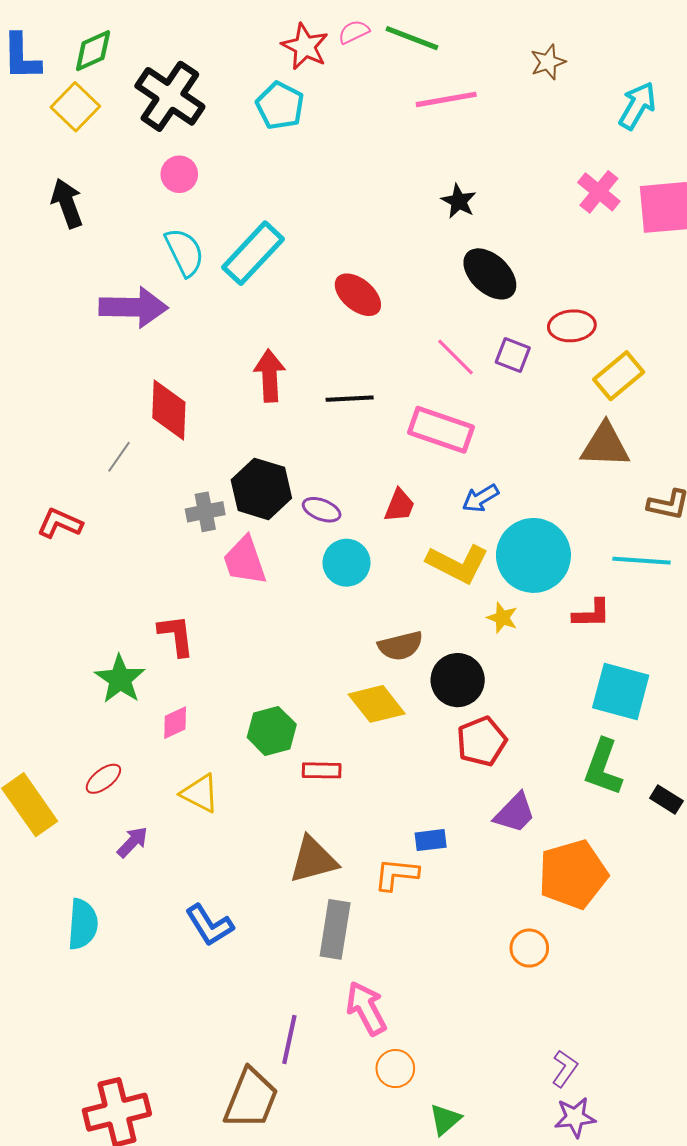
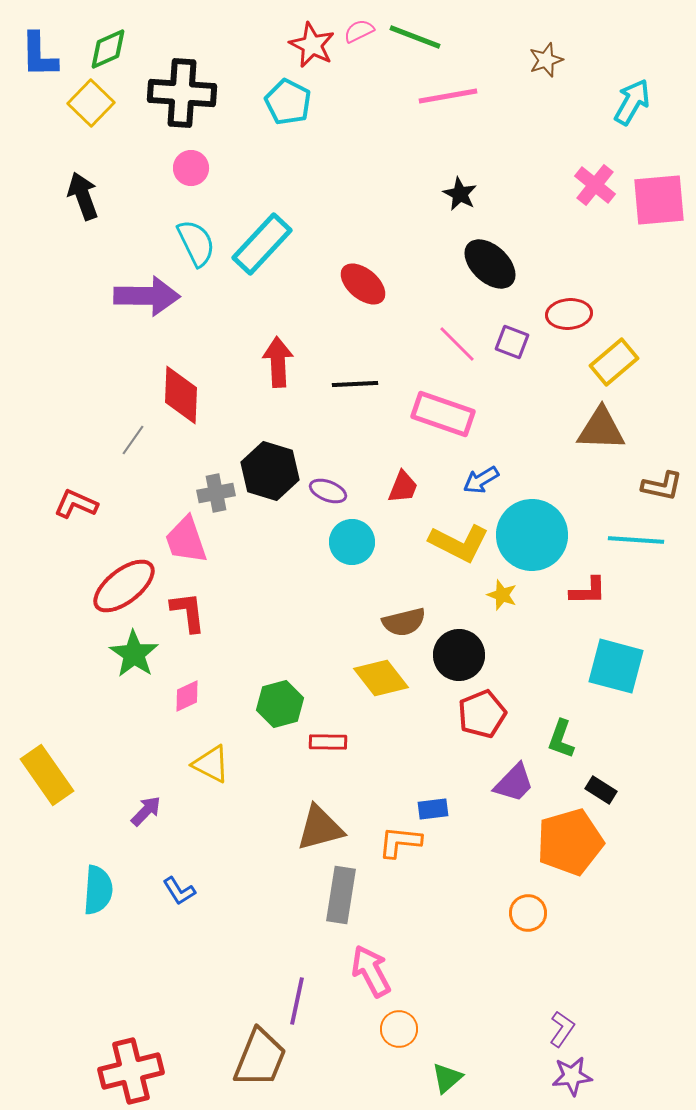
black cross: (170, 96) -> (182, 93), turned -30
pink trapezoid: (245, 561) -> (186, 540), moved
green L-shape: (603, 767) -> (561, 739), moved, size x0.7
red ellipse: (103, 779) -> (124, 586), moved, size x1.8
black rectangle: (666, 800) -> (601, 790), moved
blue L-shape: (209, 925) -> (179, 891), moved, size x0.7

